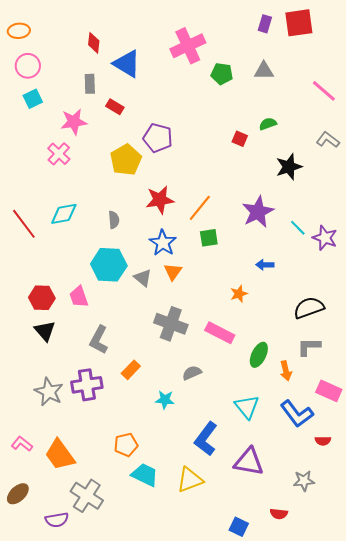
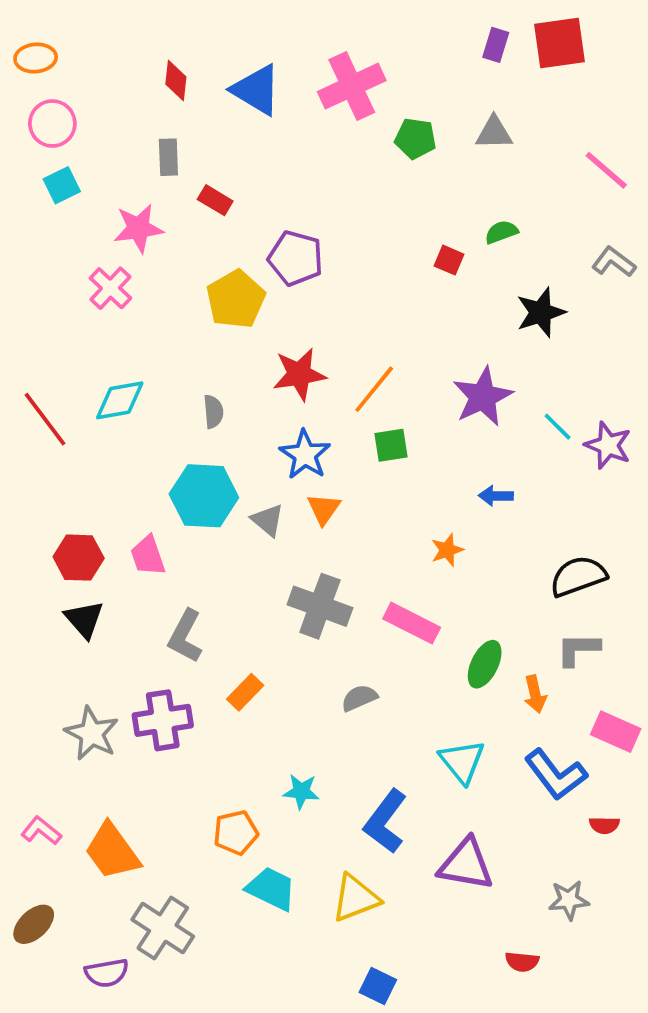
blue triangle: (127, 64) -> (256, 90), moved
cyan star: (165, 400) -> (301, 791), moved
blue square: (239, 527) -> (378, 986), moved

